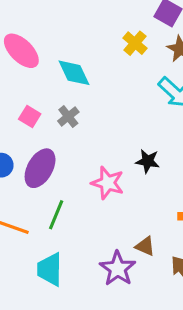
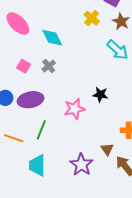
purple ellipse: (40, 168) -> (31, 100), turned 50
pink star: (108, 183) -> (75, 109), turned -30
brown triangle: (145, 246) -> (107, 149), moved, turned 32

